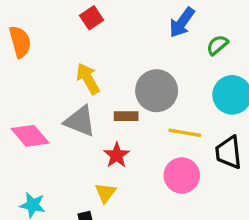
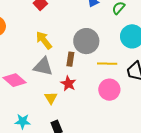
brown rectangle: (126, 116) -> (70, 59), turned -72
yellow triangle: (105, 193) -> (51, 98), moved

